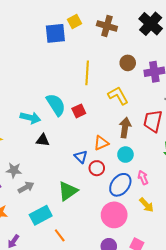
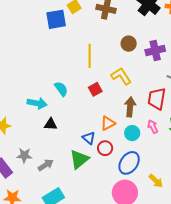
cyan semicircle: (56, 105) -> (61, 89), size x0.7
red square: (79, 111) -> (95, 89), moved
pink arrow: (143, 178) -> (153, 127), moved
gray arrow: (26, 187) -> (46, 165), moved
green triangle: (68, 191) -> (79, 159), moved

